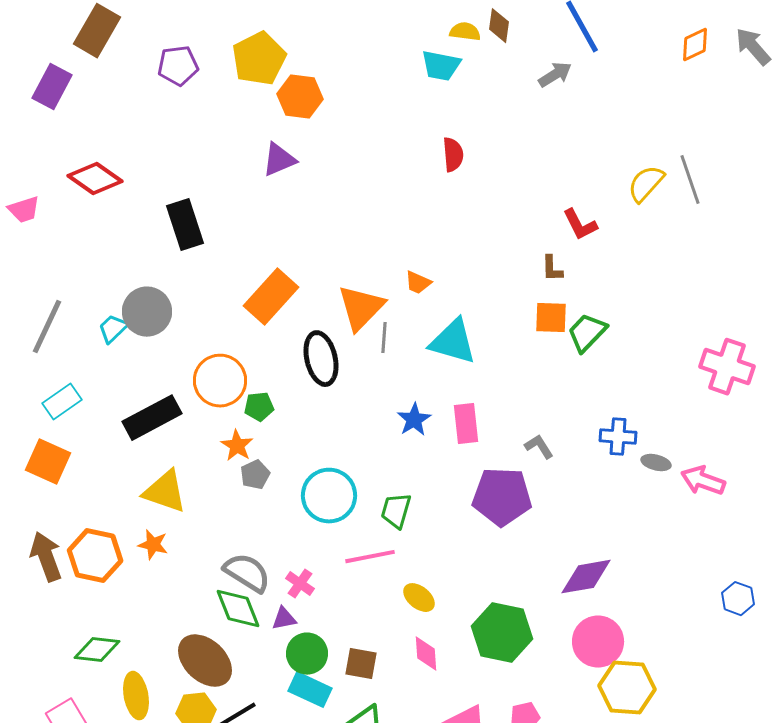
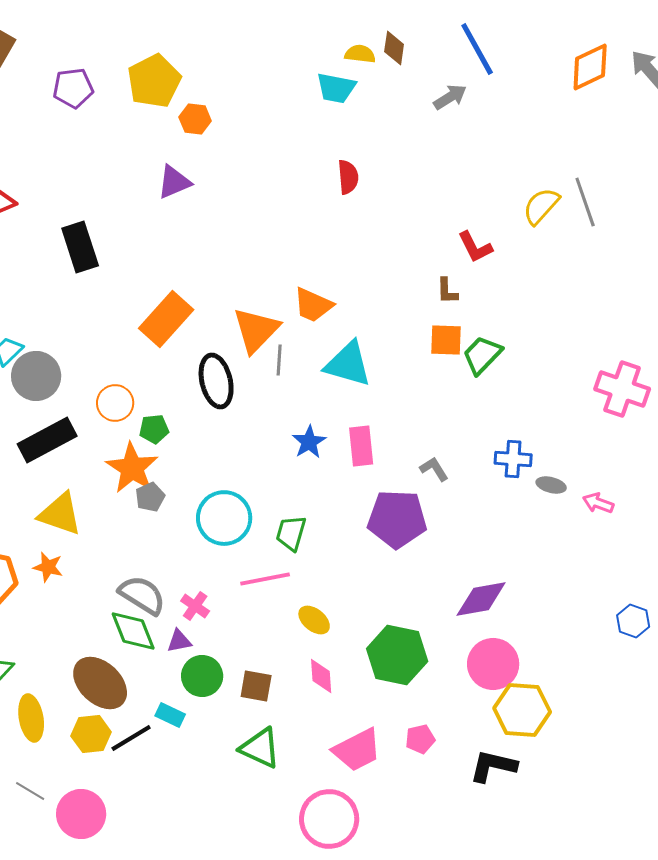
orange diamond: (695, 45) -> (590, 67), size x1.4
orange hexagon: (300, 97) -> (195, 119), size x0.7
orange trapezoid: (418, 283) -> (313, 305), size x1.5
gray circle: (147, 312) -> (36, 376), moved
orange circle: (220, 381) -> (115, 403), size x0.7
orange star: (237, 446) -> (132, 468), size x1.6
pink arrow: (703, 481) -> (598, 503), size x0.7
cyan rectangle: (310, 690) -> (170, 715), moved, size x0.7

